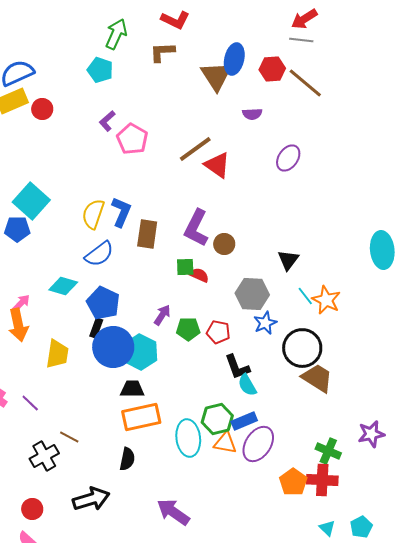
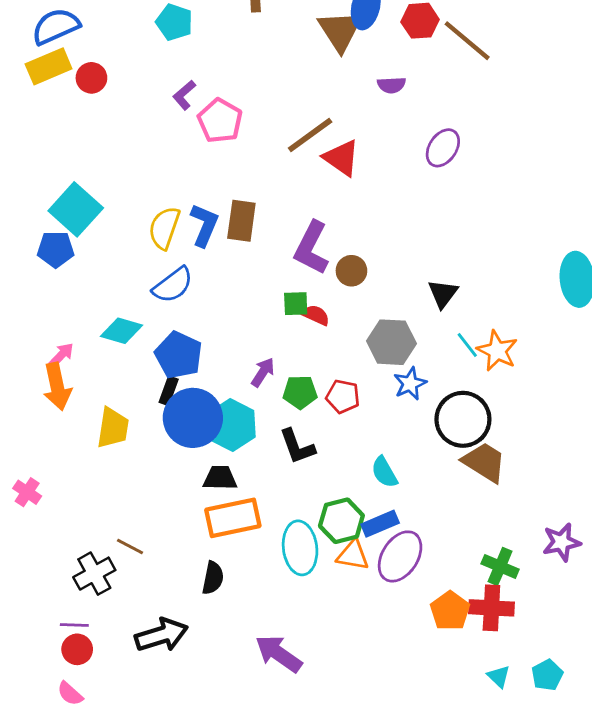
brown rectangle: (147, 234) -> (241, 221), moved
black L-shape: (237, 367) -> (297, 446), moved
purple line: (30, 403) -> (74, 625), moved, turned -42

